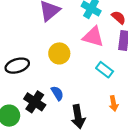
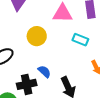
black cross: (35, 102) -> (27, 84), turned -30

